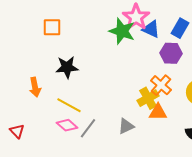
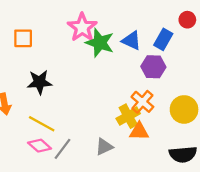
pink star: (136, 17) -> (82, 27), moved

